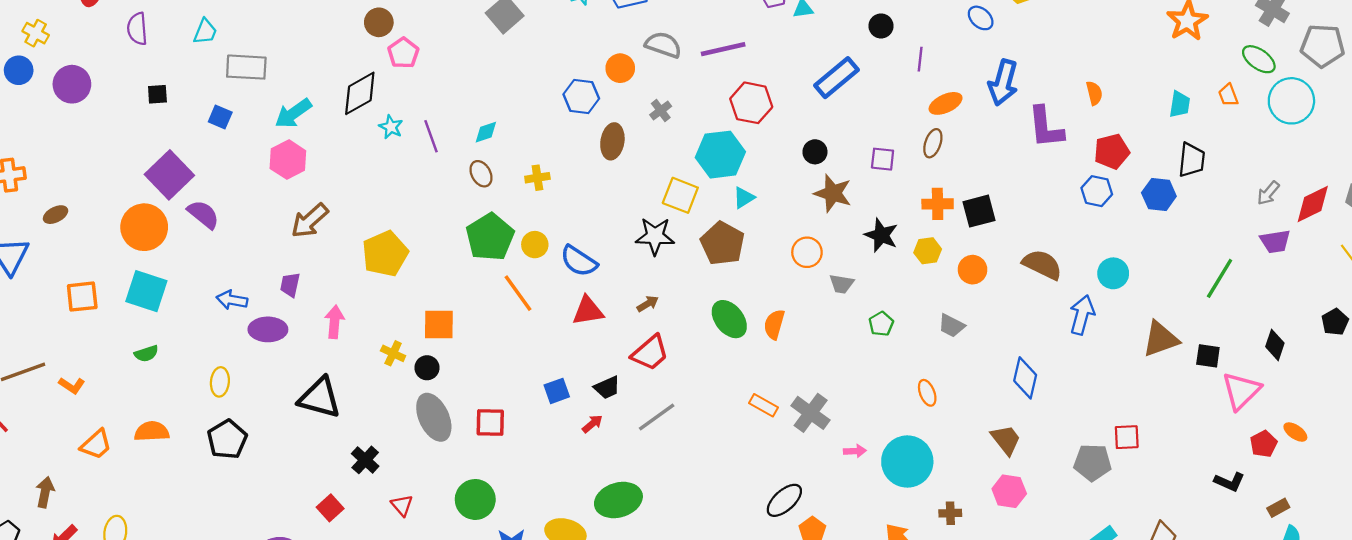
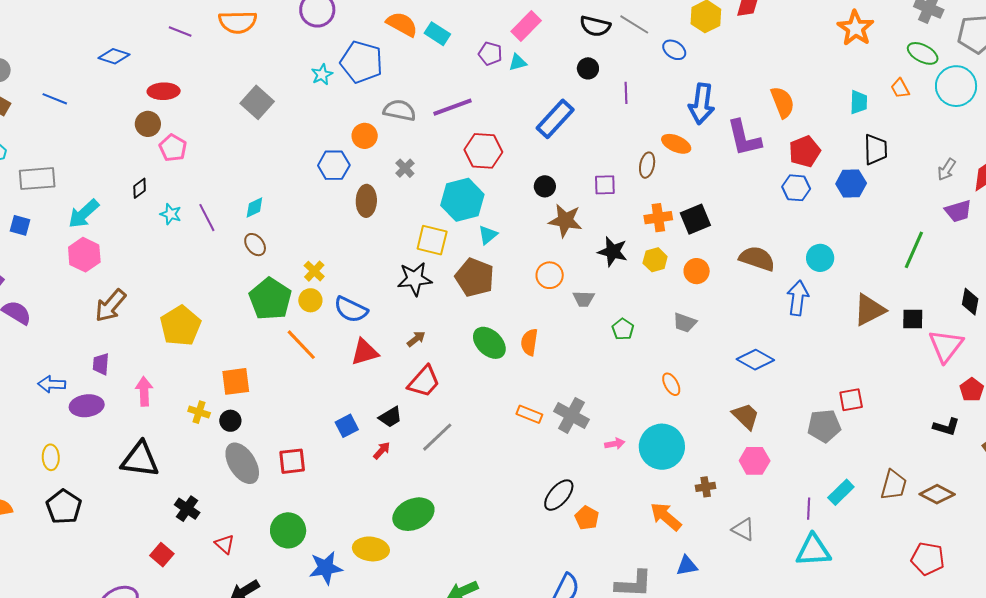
black diamond: (360, 93) -> (140, 188), size x0.5
orange semicircle: (1094, 93) -> (783, 102), size x1.5
orange ellipse: (946, 103) -> (676, 144), moved, turned 56
yellow cross: (537, 178) -> (314, 271), moved, turned -30
blue diamond: (1025, 378) -> (755, 360), turned -66

